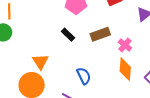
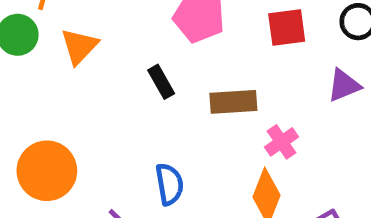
orange triangle: (40, 62) -> (79, 46), moved

